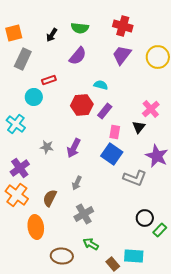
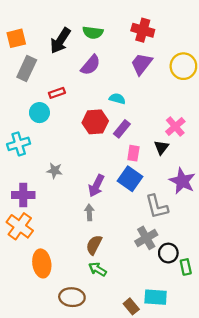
black arrow: (52, 35) -> (60, 41), size x1.6
cyan cross: (16, 124) -> (19, 144), turned 36
purple arrow: (74, 148) -> (96, 186), moved
purple cross: (20, 168) -> (23, 195), turned 36
gray L-shape: (135, 178) -> (157, 207), turned 55
gray arrow: (77, 183) -> (89, 212), turned 152
brown semicircle: (50, 198) -> (94, 245), moved
gray cross: (84, 214) -> (146, 238), moved
green rectangle: (160, 230) -> (186, 267), turned -56
green arrow: (91, 244) -> (98, 269), moved

